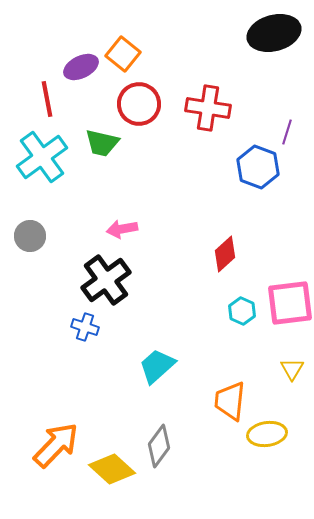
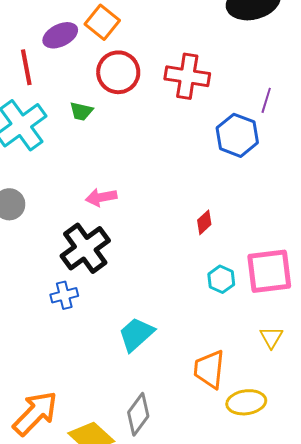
green trapezoid: (102, 143) -> (81, 111), size x0.7
red diamond: (225, 254) -> (204, 222), size x0.7
blue cross: (85, 327) -> (64, 295), turned -32

